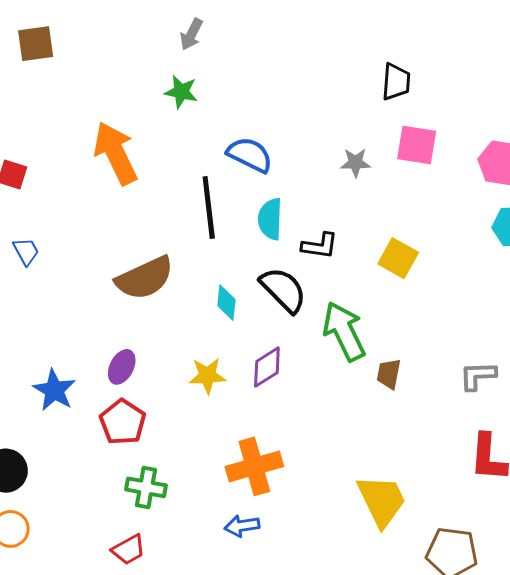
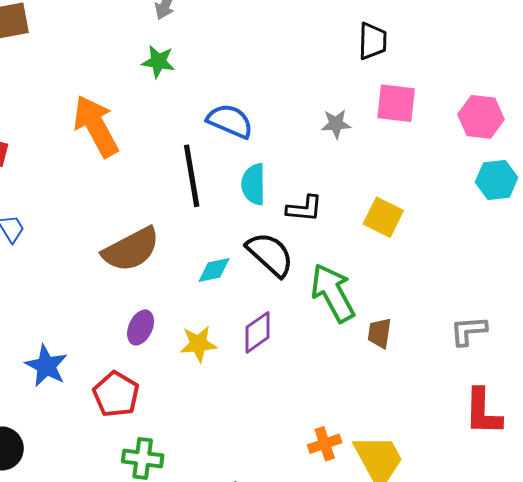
cyan diamond: (226, 303) -> (214, 270), turned 75
purple ellipse: (122, 367) -> (141, 327), moved
orange cross: (254, 466) -> (325, 444), moved, size x0.6

